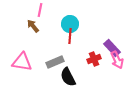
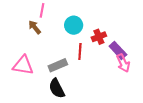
red line: (70, 36) -> (80, 52), moved
red cross: (94, 59) -> (99, 37), moved
black semicircle: (68, 77) -> (57, 88), moved

